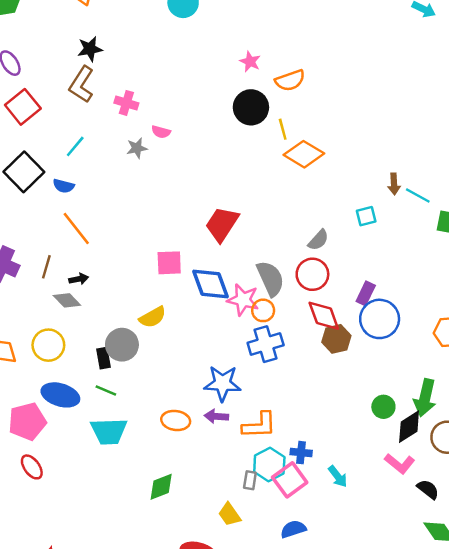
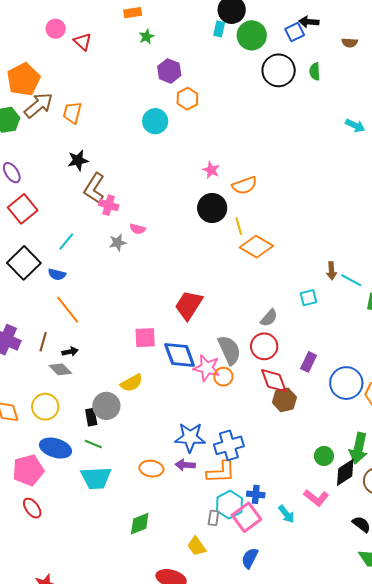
brown L-shape: (82, 84) -> (94, 188), moved
blue circle: (380, 319) -> (346, 383), moved
blue cross: (266, 344) -> (229, 445), moved
pink L-shape: (400, 464) -> (316, 498), moved
blue semicircle: (293, 529) -> (250, 558), turned -45

